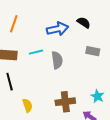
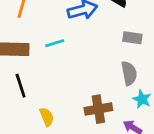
gray semicircle: (57, 60) -> (129, 73), moved

